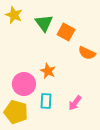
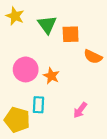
orange square: (66, 32) -> (71, 34), turned -30
pink circle: (24, 84) -> (26, 69), moved
cyan rectangle: (46, 101) -> (38, 105), moved

